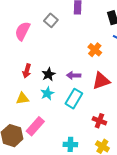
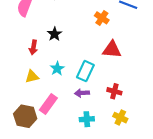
black star: (49, 74) -> (55, 34), moved
purple arrow: (74, 75) -> (82, 93), moved
red triangle: (101, 81) -> (112, 49), turned 30

